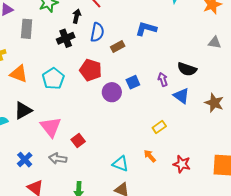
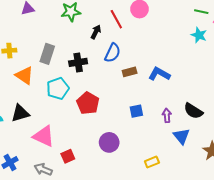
gray rectangle: (27, 29) -> (47, 54), moved
blue L-shape: (146, 29) -> (159, 74), moved
black cross: (66, 38) -> (78, 62), moved
red pentagon: (91, 70) -> (88, 103), moved
purple circle: (112, 92) -> (109, 142), moved
pink triangle: (51, 127) -> (44, 136), turned -40

